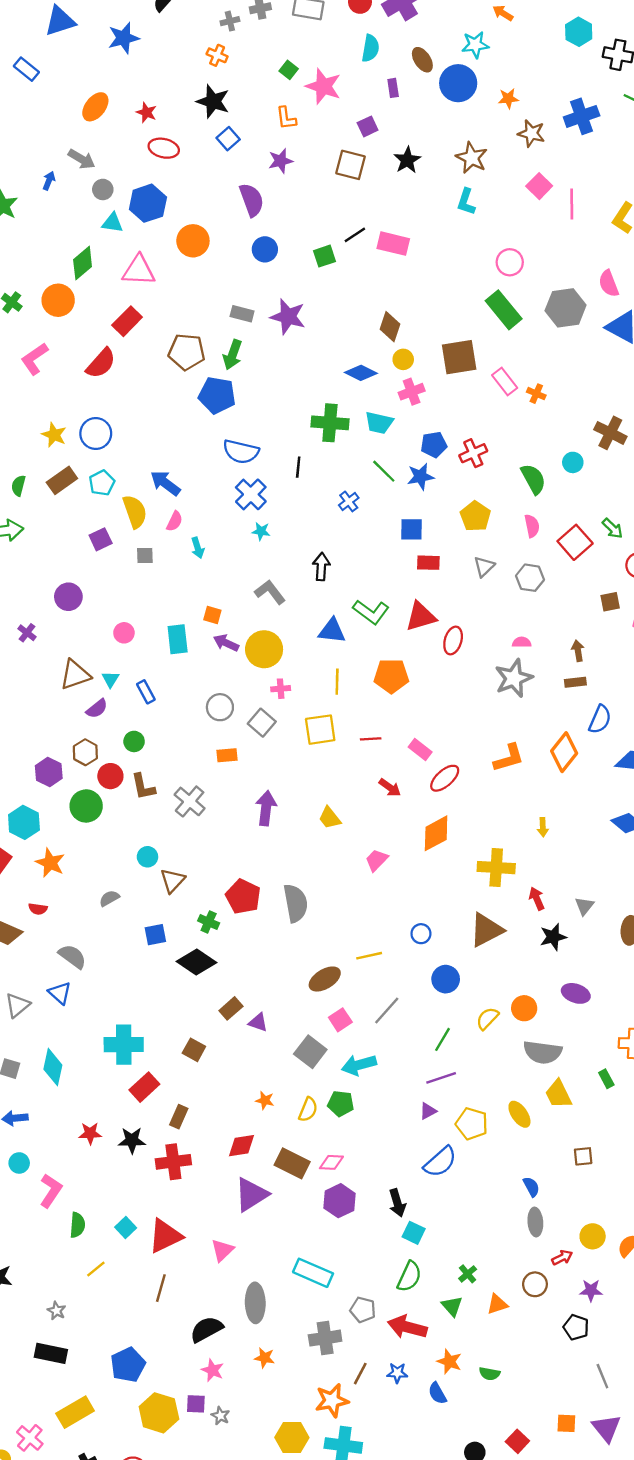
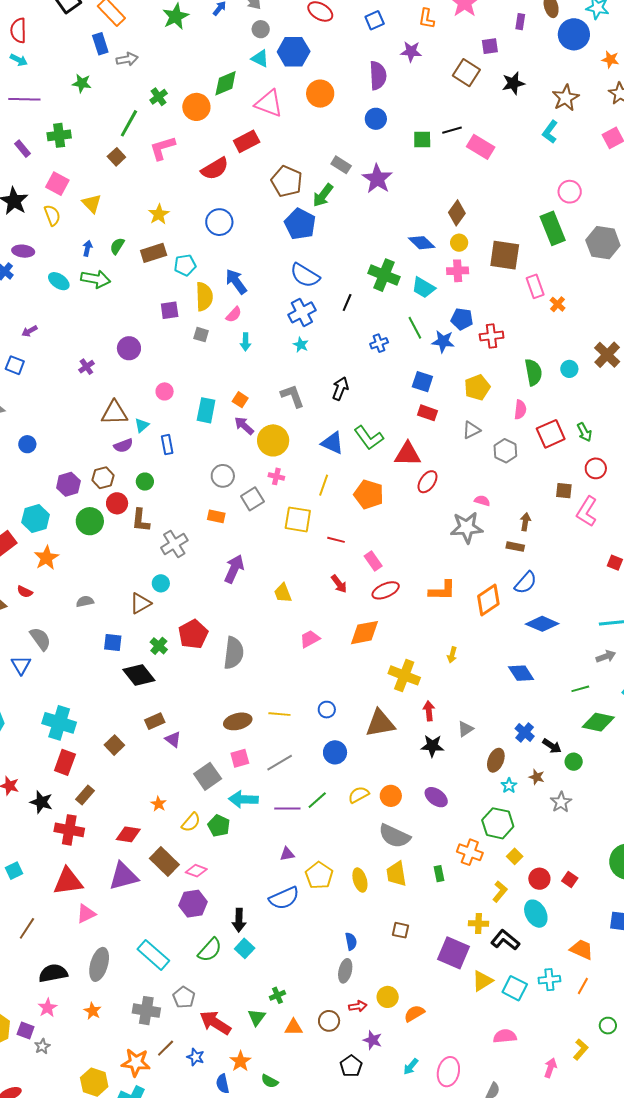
blue circle: (96, 434) -> (219, 222), moved
cyan circle: (147, 857) -> (161, 583), moved
purple line: (441, 1078) -> (287, 809), moved
red rectangle: (144, 1087) -> (65, 762), turned -45
red triangle: (165, 1236) -> (68, 881), moved
green semicircle: (409, 1277) -> (210, 950), moved

